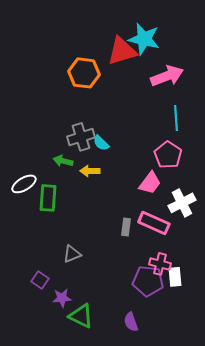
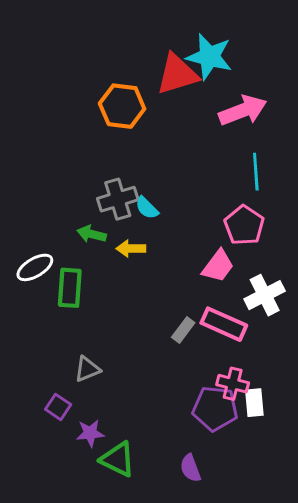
gray rectangle: (126, 227) -> (183, 330), turned 30
gray triangle: (72, 254) -> (87, 369), moved

